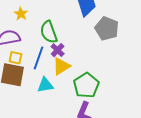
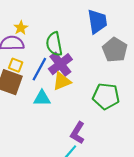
yellow star: (21, 14) -> (21, 28), moved
purple cross: (58, 50) -> (60, 64), size x1.6
green pentagon: (86, 85) -> (106, 96), moved, turned 30

